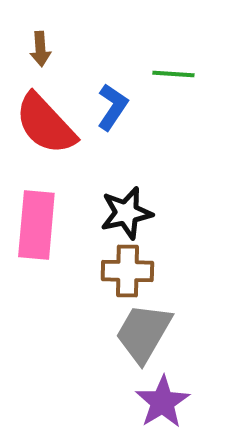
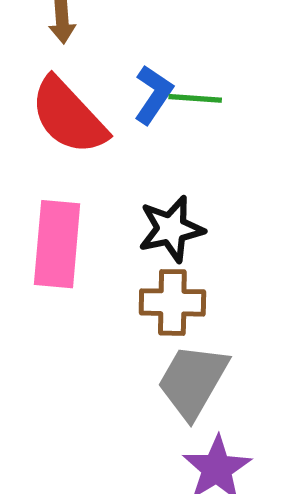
green line: (173, 74) -> (195, 98), moved

